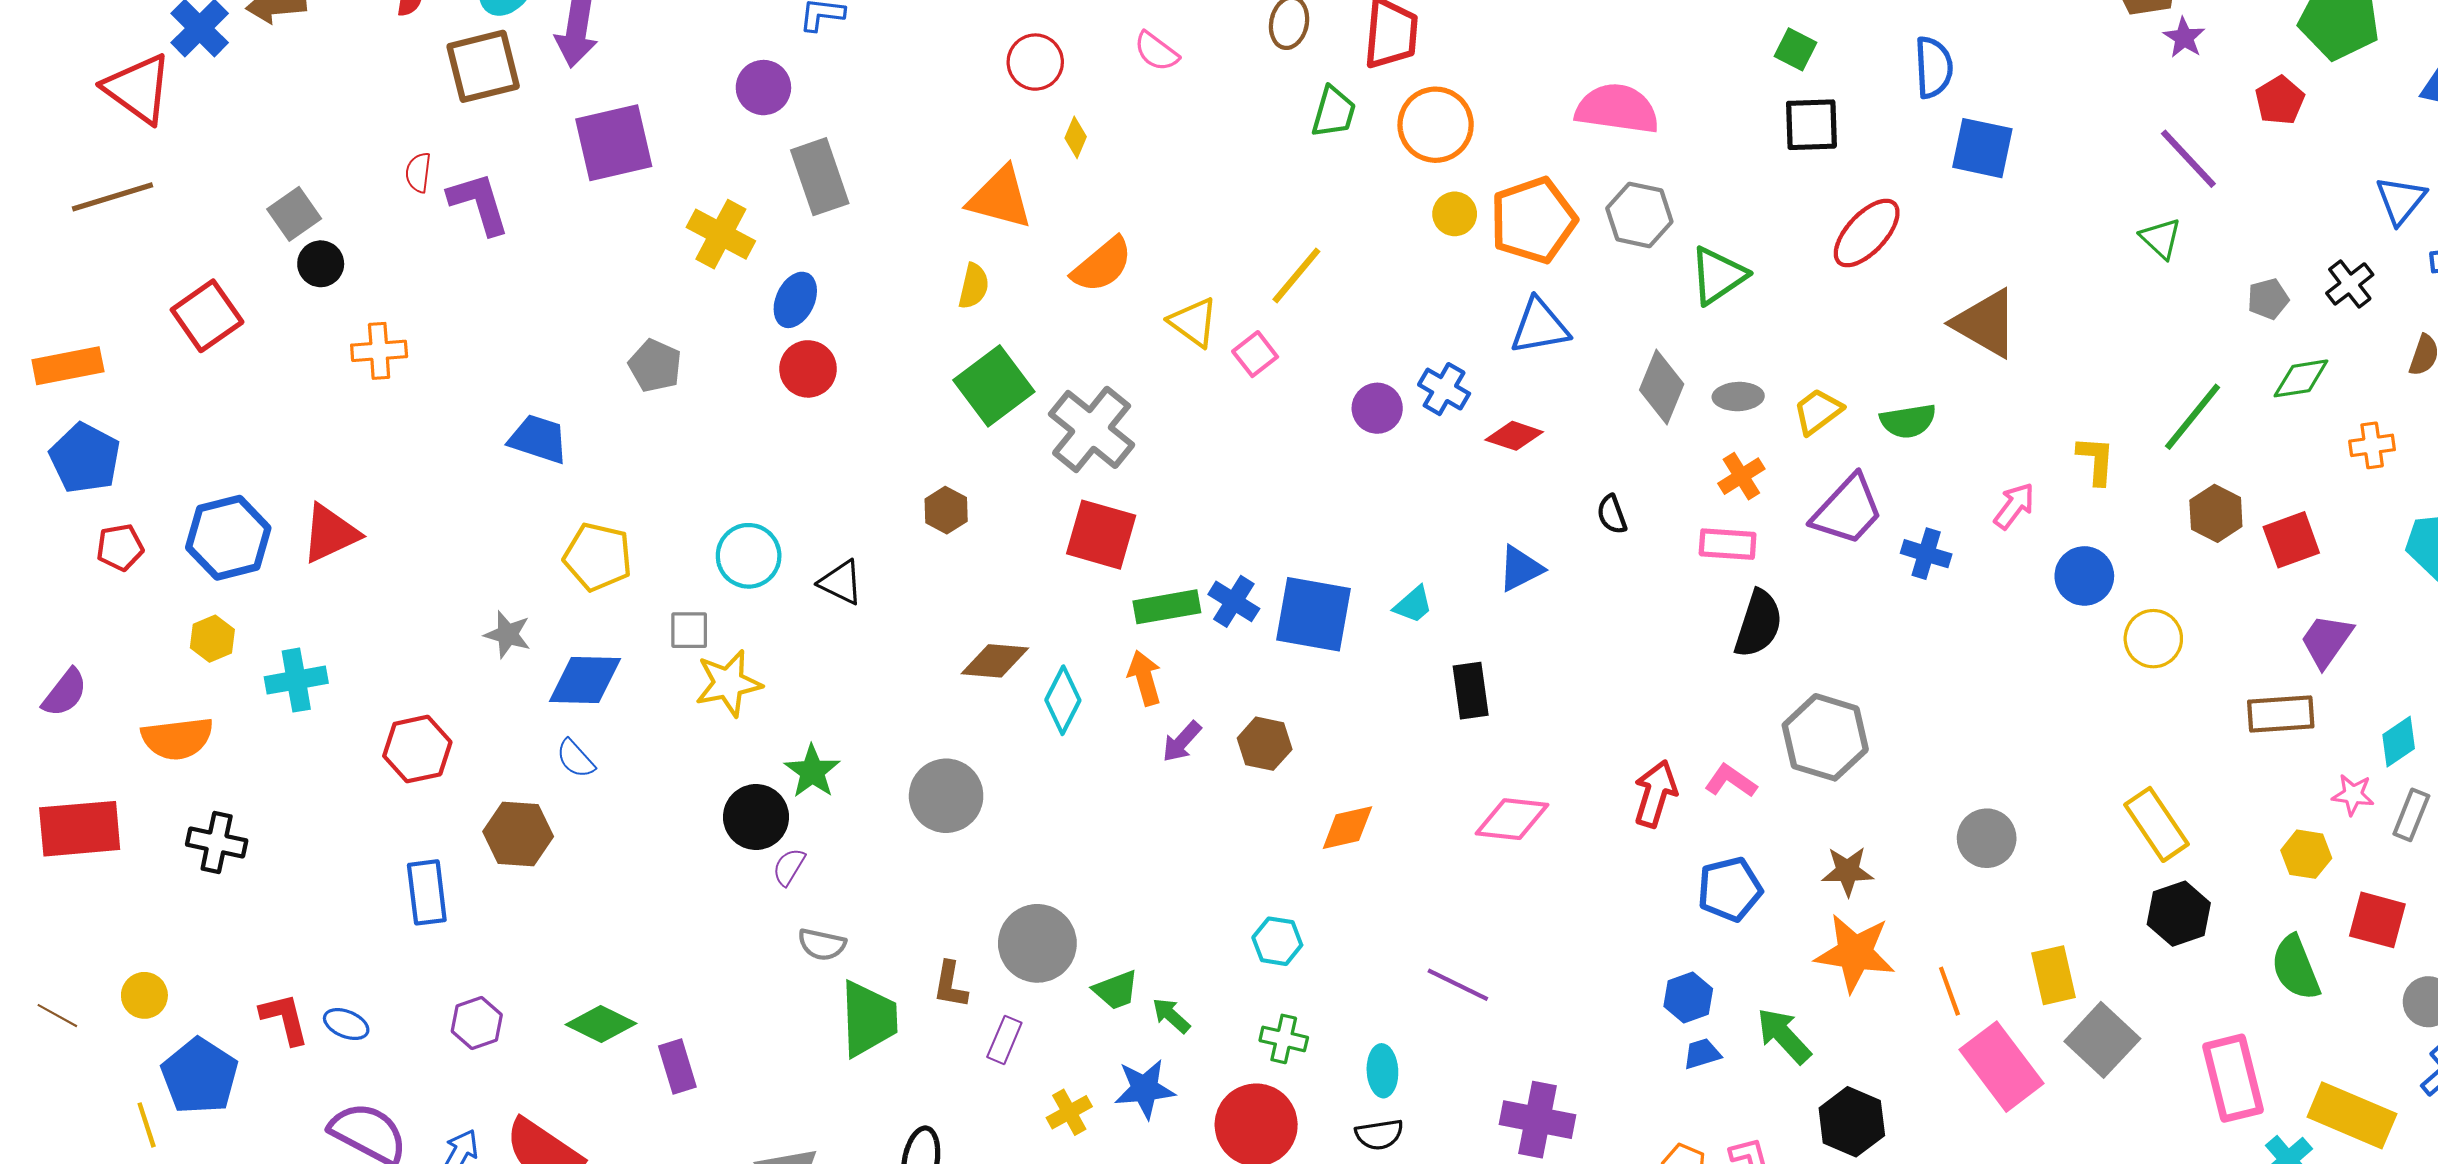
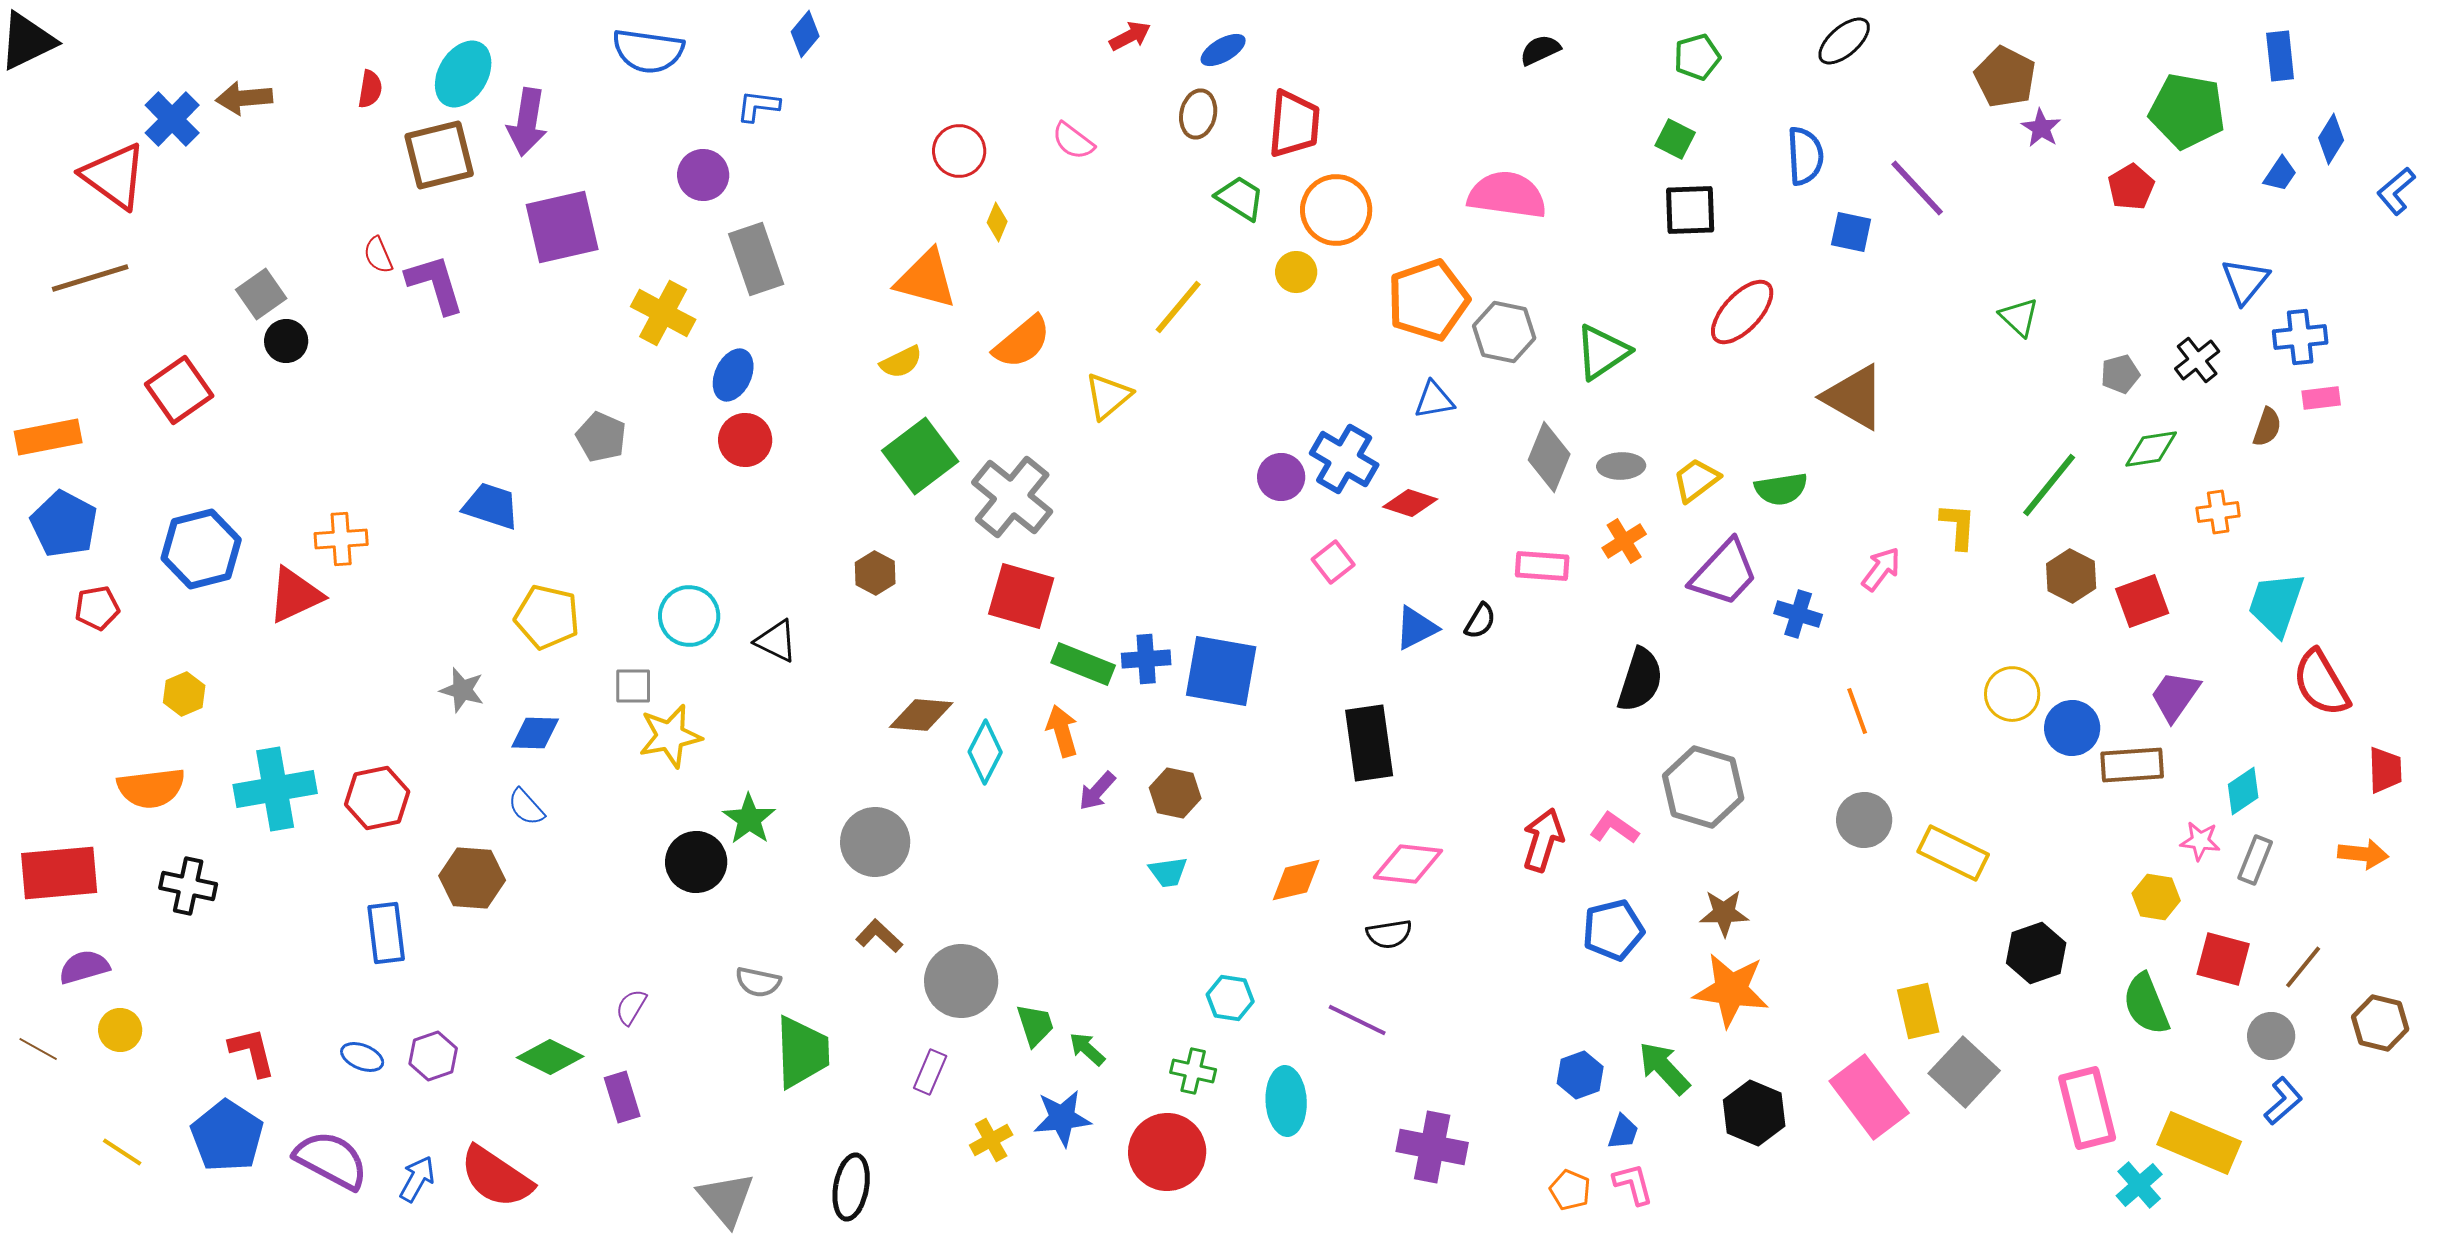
green trapezoid: (1334, 112) -> (1240, 198), turned -74
blue square: (1982, 148) -> (1851, 232), size x0.7
purple line: (2188, 159) -> (1917, 188), moved
red semicircle: (418, 172) -> (378, 255), turned -30
yellow circle: (1455, 214) -> (1296, 272), moved
gray hexagon: (1639, 215) -> (1504, 332), moved
yellow line: (1296, 275) -> (1178, 307), moved
yellow semicircle: (974, 286) -> (901, 362), turned 51
yellow triangle: (1193, 322) -> (1108, 396), turned 44
blue triangle: (1540, 326) -> (1434, 400), size x0.7
orange cross: (379, 351) -> (341, 539), moved
pink square: (1255, 354) -> (1333, 562), moved
blue cross: (1444, 389) -> (1344, 459), size x1.4
black semicircle: (1612, 514) -> (1480, 621), moved, turned -129
blue hexagon: (228, 538) -> (201, 549), moved
pink rectangle: (1728, 544) -> (1542, 566), moved
blue circle: (2084, 576) -> (2072, 728), moved
blue cross: (1234, 601) -> (1146, 659), turned -36
cyan trapezoid: (1413, 605) -> (1168, 872), moved, turned 33
green rectangle: (1167, 607) -> (1083, 664), turned 32
cyan cross: (296, 680) -> (275, 789), moved, size x1.4
blue diamond: (585, 680) -> (535, 733), size x0.7
black rectangle: (1471, 691) -> (1369, 743), size x1.4
purple semicircle: (65, 693) -> (84, 967), moved, turned -144
yellow rectangle: (2157, 824) -> (1953, 853), moved, turned -30
orange diamond: (1347, 828) -> (1296, 880), moved
gray circle: (1987, 838) -> (1864, 820), moved
purple semicircle: (789, 867) -> (631, 1007), moved
cyan hexagon: (1277, 941) -> (1230, 998), moved
brown L-shape: (950, 985) -> (879, 936), moved, turned 123
green trapezoid: (1116, 990) -> (1035, 1025), turned -87
orange line: (1949, 991) -> (1857, 711), moved
blue hexagon: (1688, 998) -> (1580, 1075), moved
blue ellipse: (346, 1024) -> (362, 1057), moved
blue trapezoid: (1702, 1054) -> (1623, 1132), moved, turned 126
cyan ellipse: (1382, 1071) -> (1286, 1101), size x1.4
blue pentagon: (200, 1076) -> (227, 1136), moved
black hexagon: (1852, 1122) -> (1754, 1113), moved
yellow line: (147, 1125) -> (122, 1152), turned -39
black semicircle: (1379, 1134) -> (1389, 934), moved

